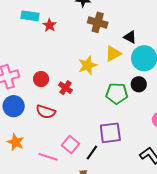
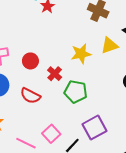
green pentagon: (117, 93) -> (76, 92), moved
purple square: (110, 133) -> (94, 128), turned -30

